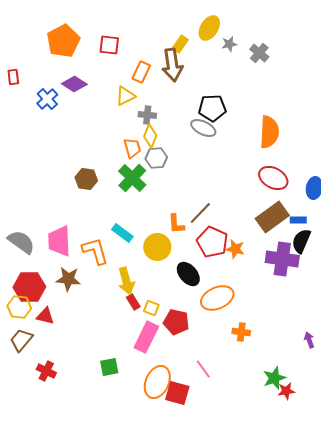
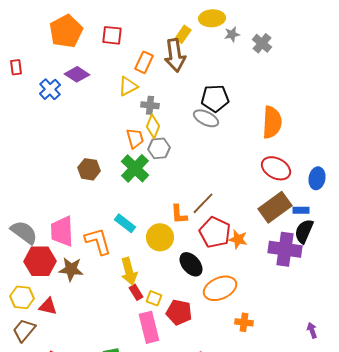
yellow ellipse: (209, 28) -> (212, 18), turned 55
red hexagon: (29, 287) -> (40, 261), moved
pink rectangle: (146, 337) -> (149, 327), turned -40

